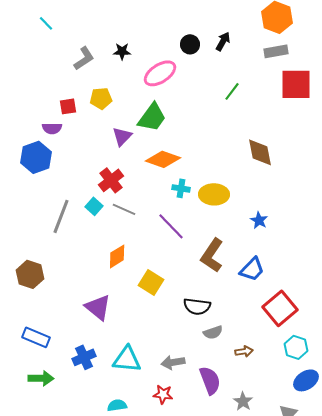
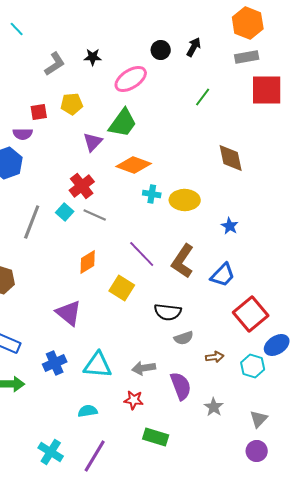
purple line: (171, 226) -> (142, 254), moved
cyan hexagon: (296, 347) -> (253, 366), moved
blue ellipse: (306, 380) -> (277, 345), moved

